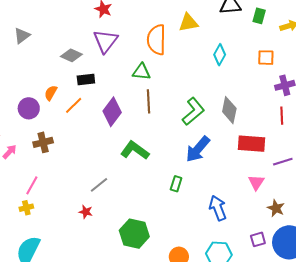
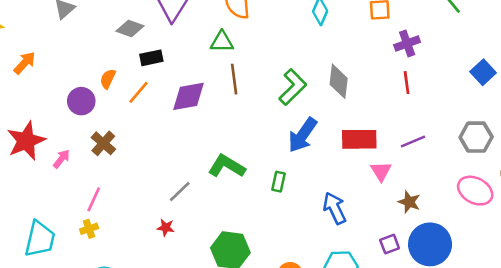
purple diamond: (112, 112) -> (189, 96), turned 48
brown cross: (43, 142) -> (103, 143), turned -30
red rectangle: (252, 144) -> (359, 139), moved
green L-shape: (135, 150) -> (227, 166), moved

